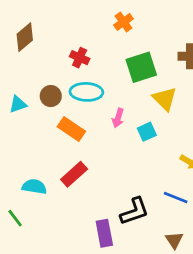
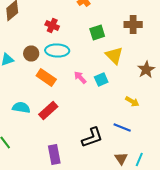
green square: (141, 67) -> (97, 32), size x0.7
pink arrow: (118, 118) -> (80, 78), moved, turned 120
cyan semicircle: (34, 187) -> (21, 108), moved
purple rectangle: (104, 233) -> (54, 154), moved

